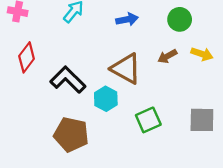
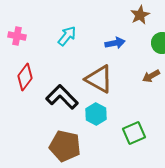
brown triangle: (126, 69) -> (99, 79), moved

